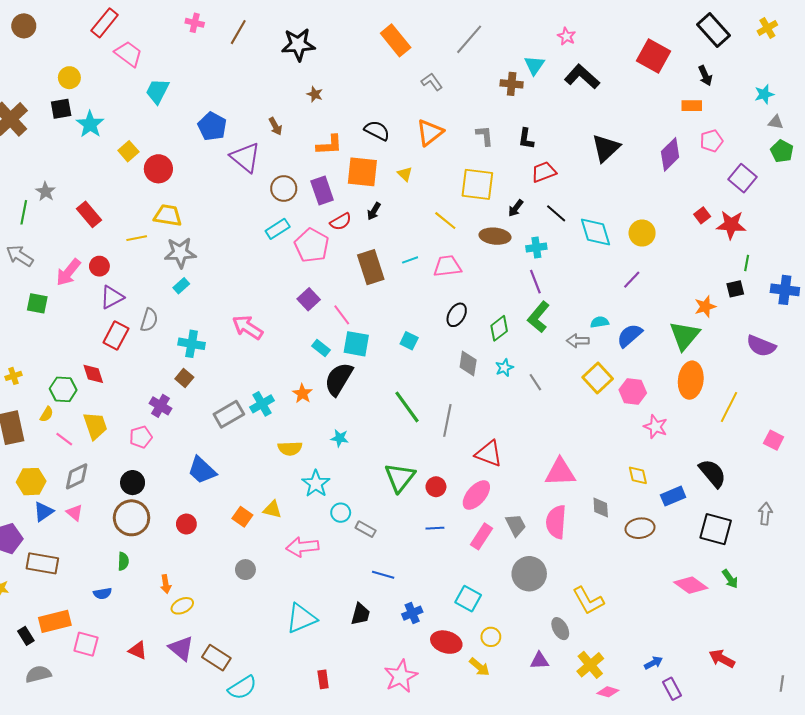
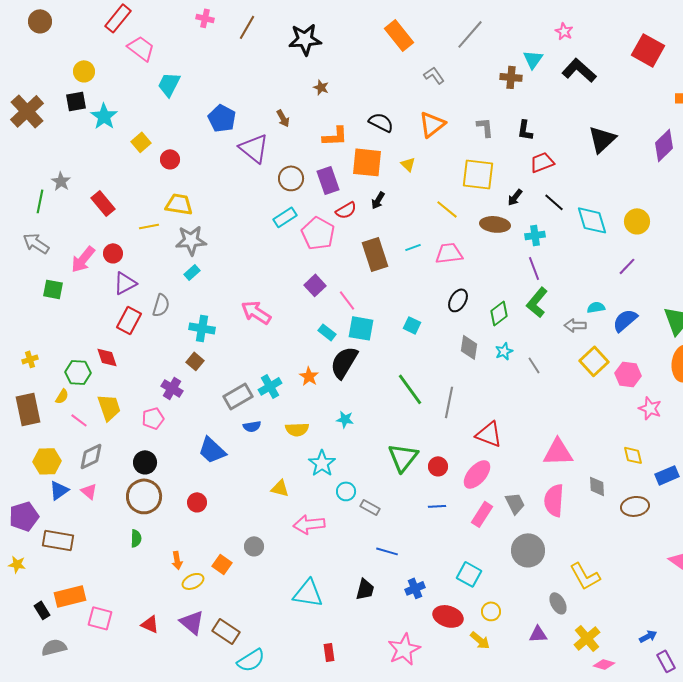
red circle: (158, 169) -> (170, 159), size x0.7
orange square: (242, 517) -> (222, 564), moved
blue semicircle: (103, 593) -> (252, 426), moved
cyan triangle: (301, 618) -> (308, 593), turned 32

